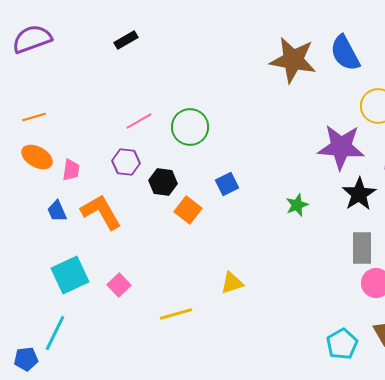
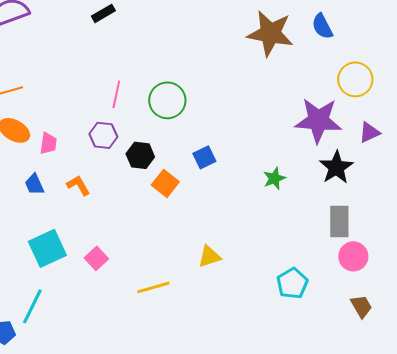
blue semicircle: (345, 53) -> (322, 26), size x0.7
pink line: (139, 121) -> (116, 94), turned -48
orange L-shape: (101, 212) -> (78, 185), size x0.6
cyan pentagon: (342, 344) -> (292, 283), moved

